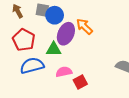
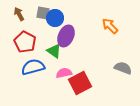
orange arrow: (84, 27) -> (110, 26), moved
green triangle: (54, 49) -> (54, 51), turned 35
red square: (80, 82) -> (80, 83), size x1.6

